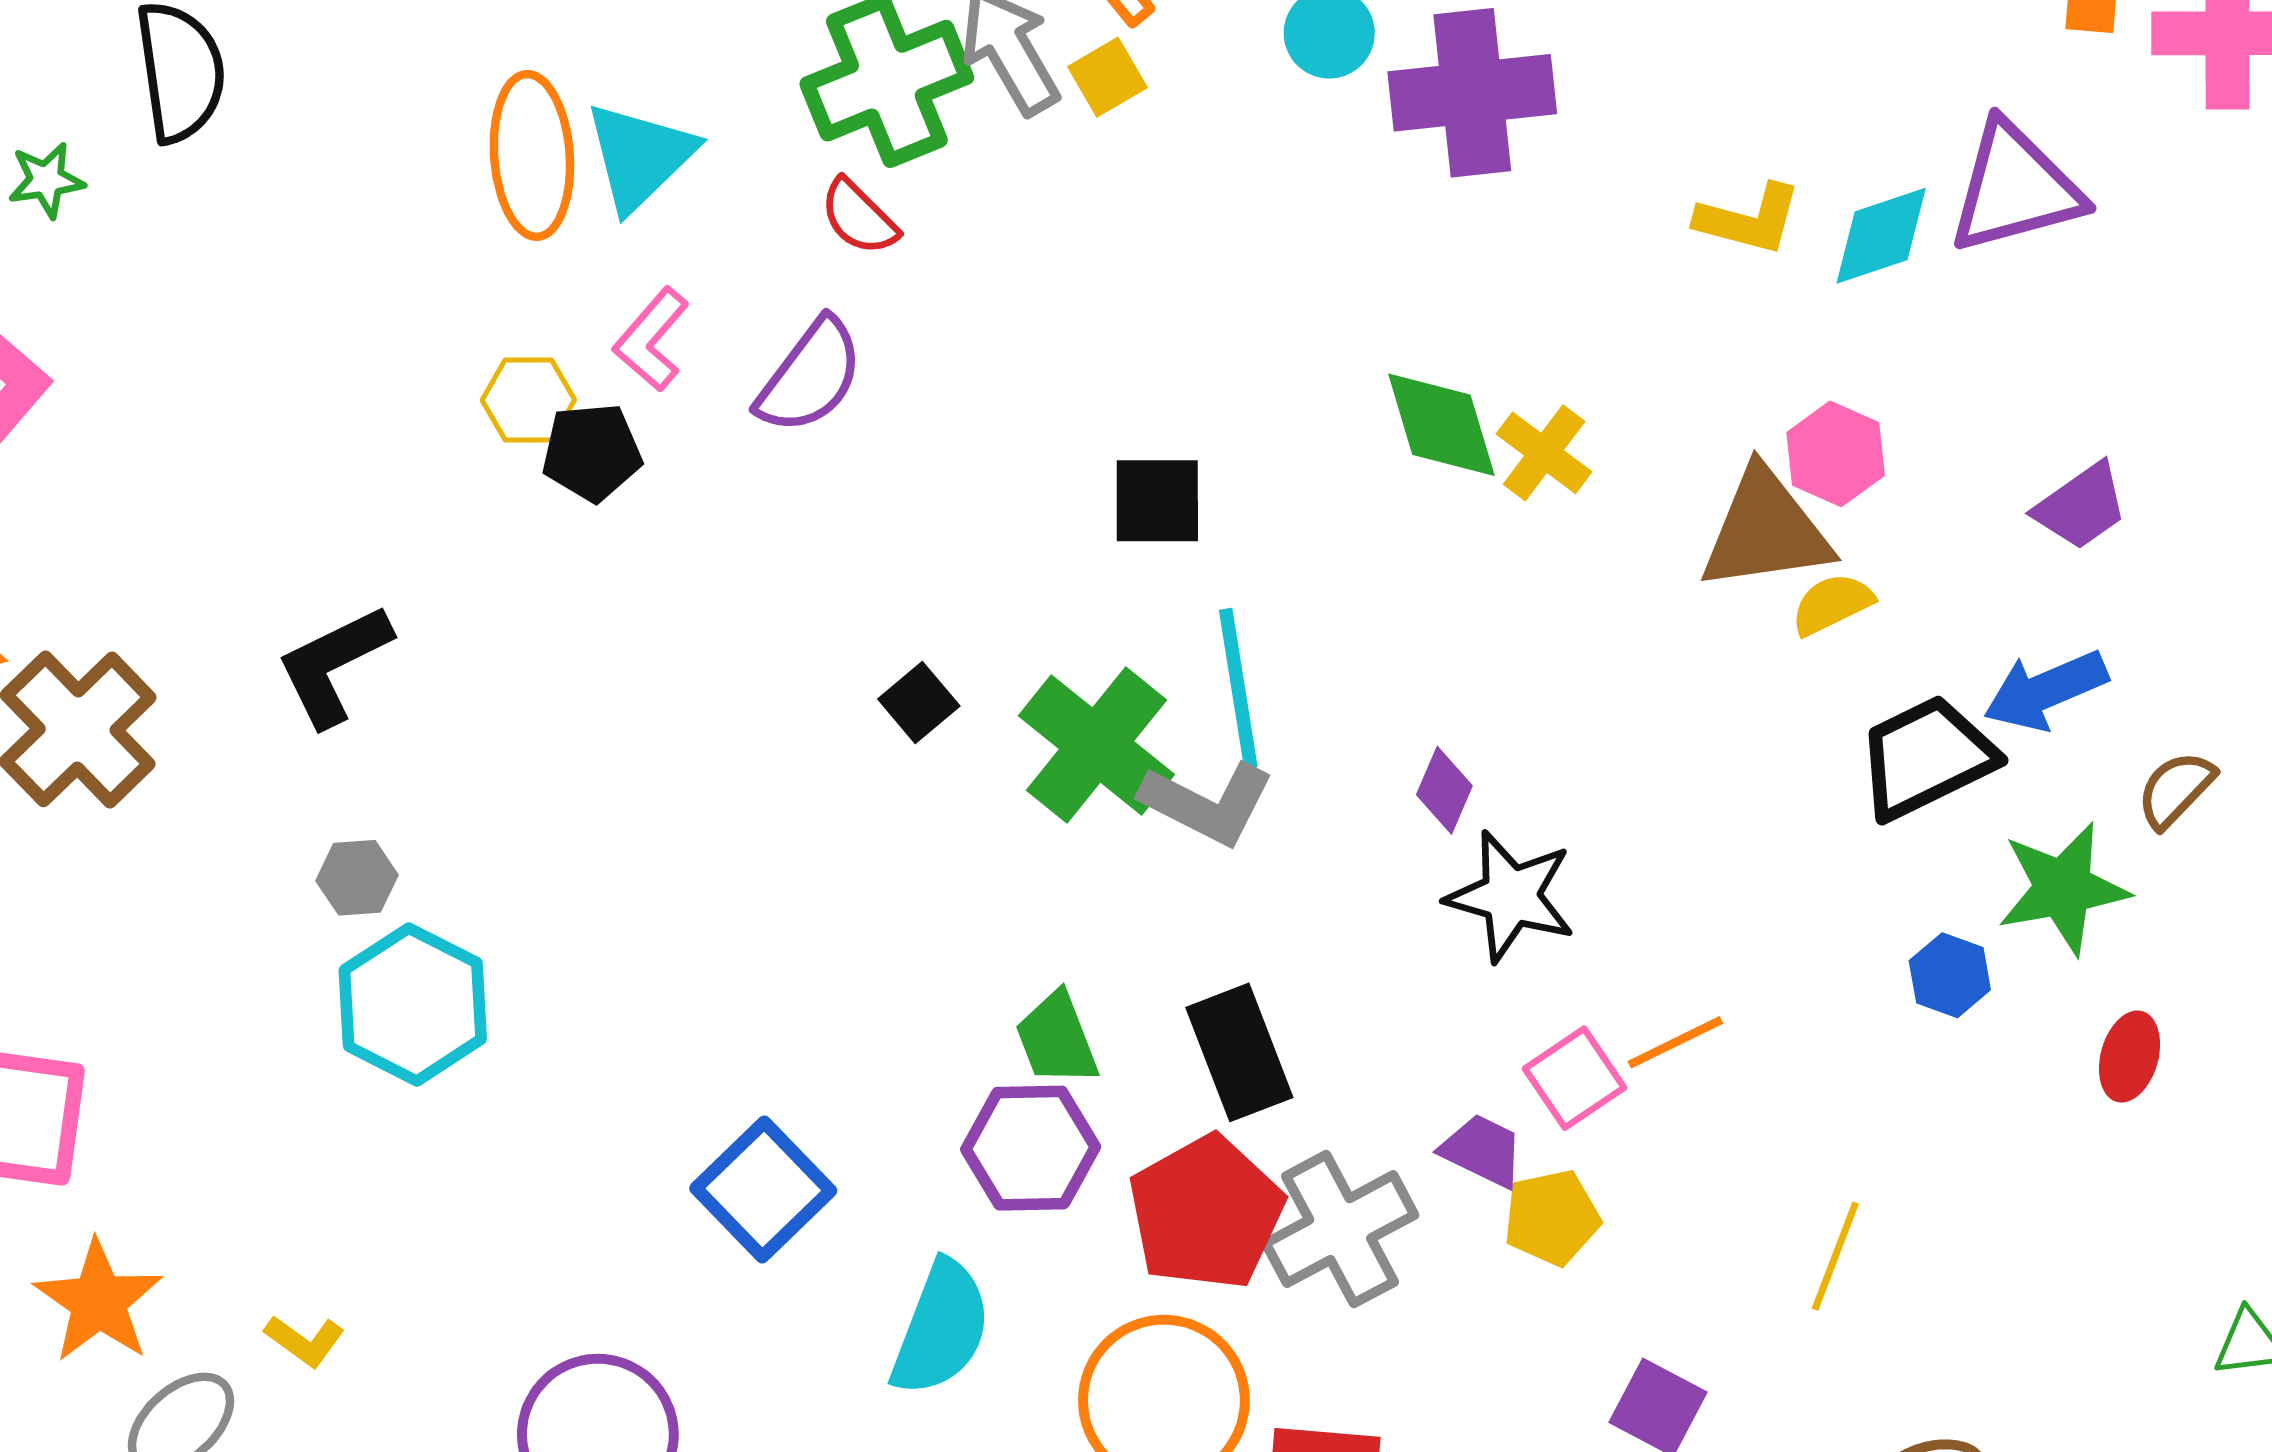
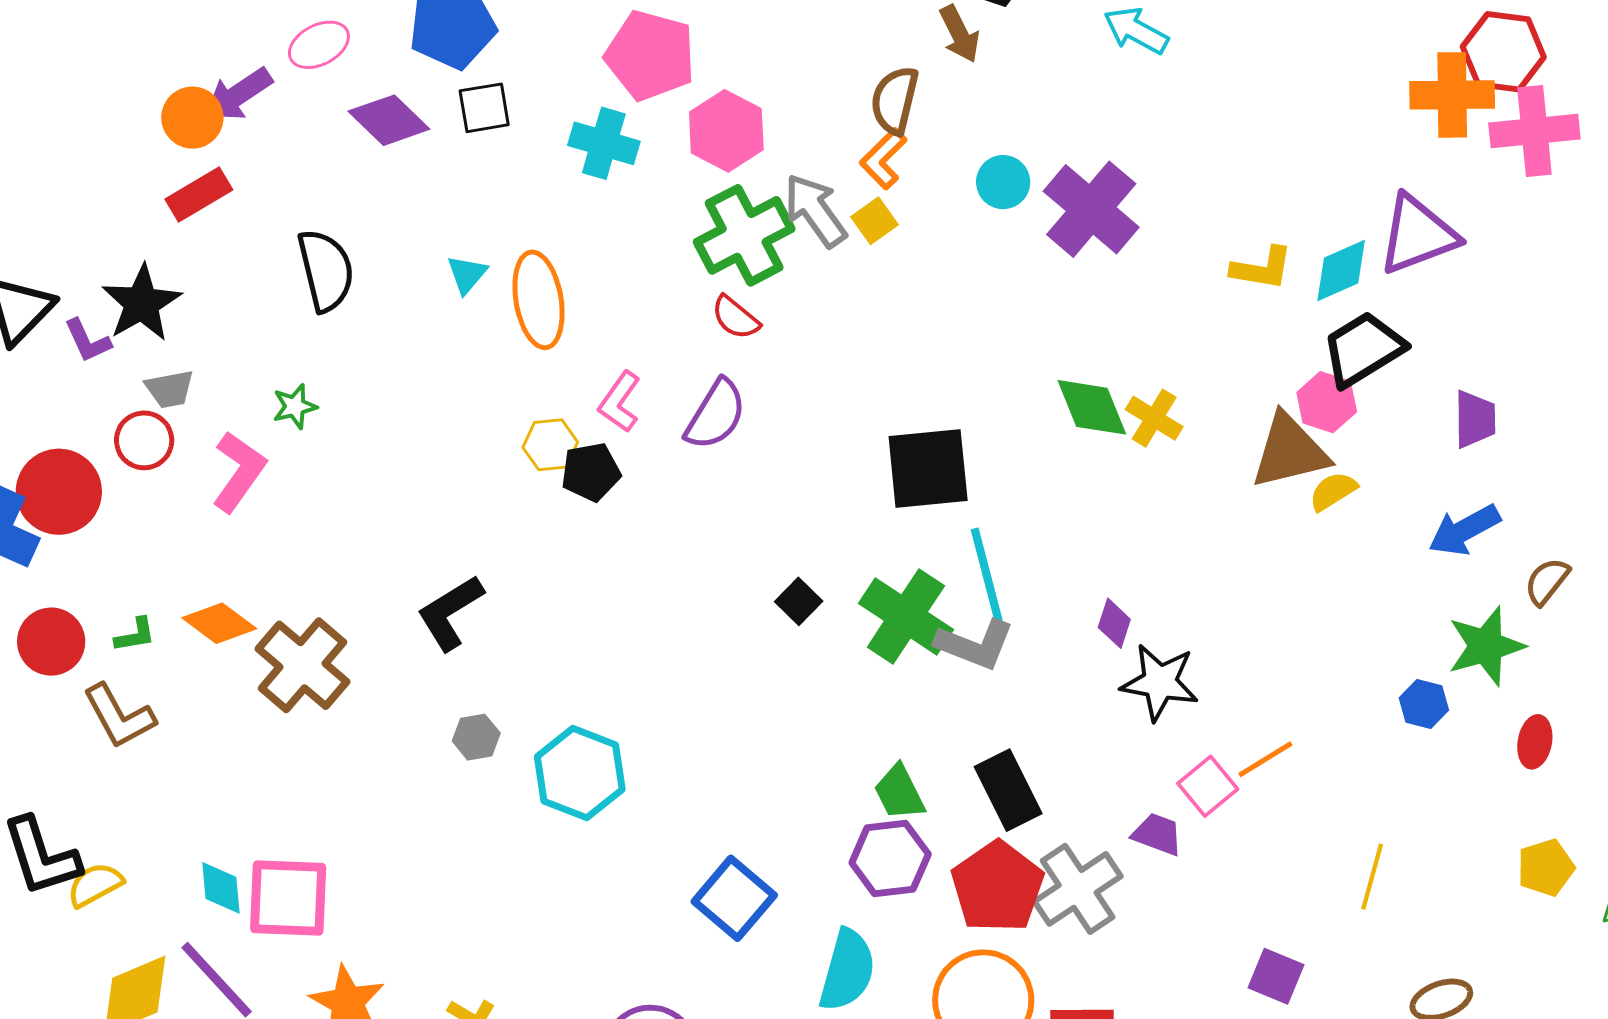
purple cross: (1472, 93) -> (1091, 209), turned -38
cyan triangle: (640, 156) -> (467, 274), moved, size x0.6
green star: (46, 180) -> (295, 406), moved
black square: (1157, 501) -> (928, 468), size x1.5
purple trapezoid: (2081, 506) -> (1475, 419), turned -50
black trapezoid: (1926, 757) -> (1363, 349), moved
cyan hexagon: (413, 1005) -> (580, 773), moved
yellow pentagon: (1552, 1218) -> (1546, 868), moved

